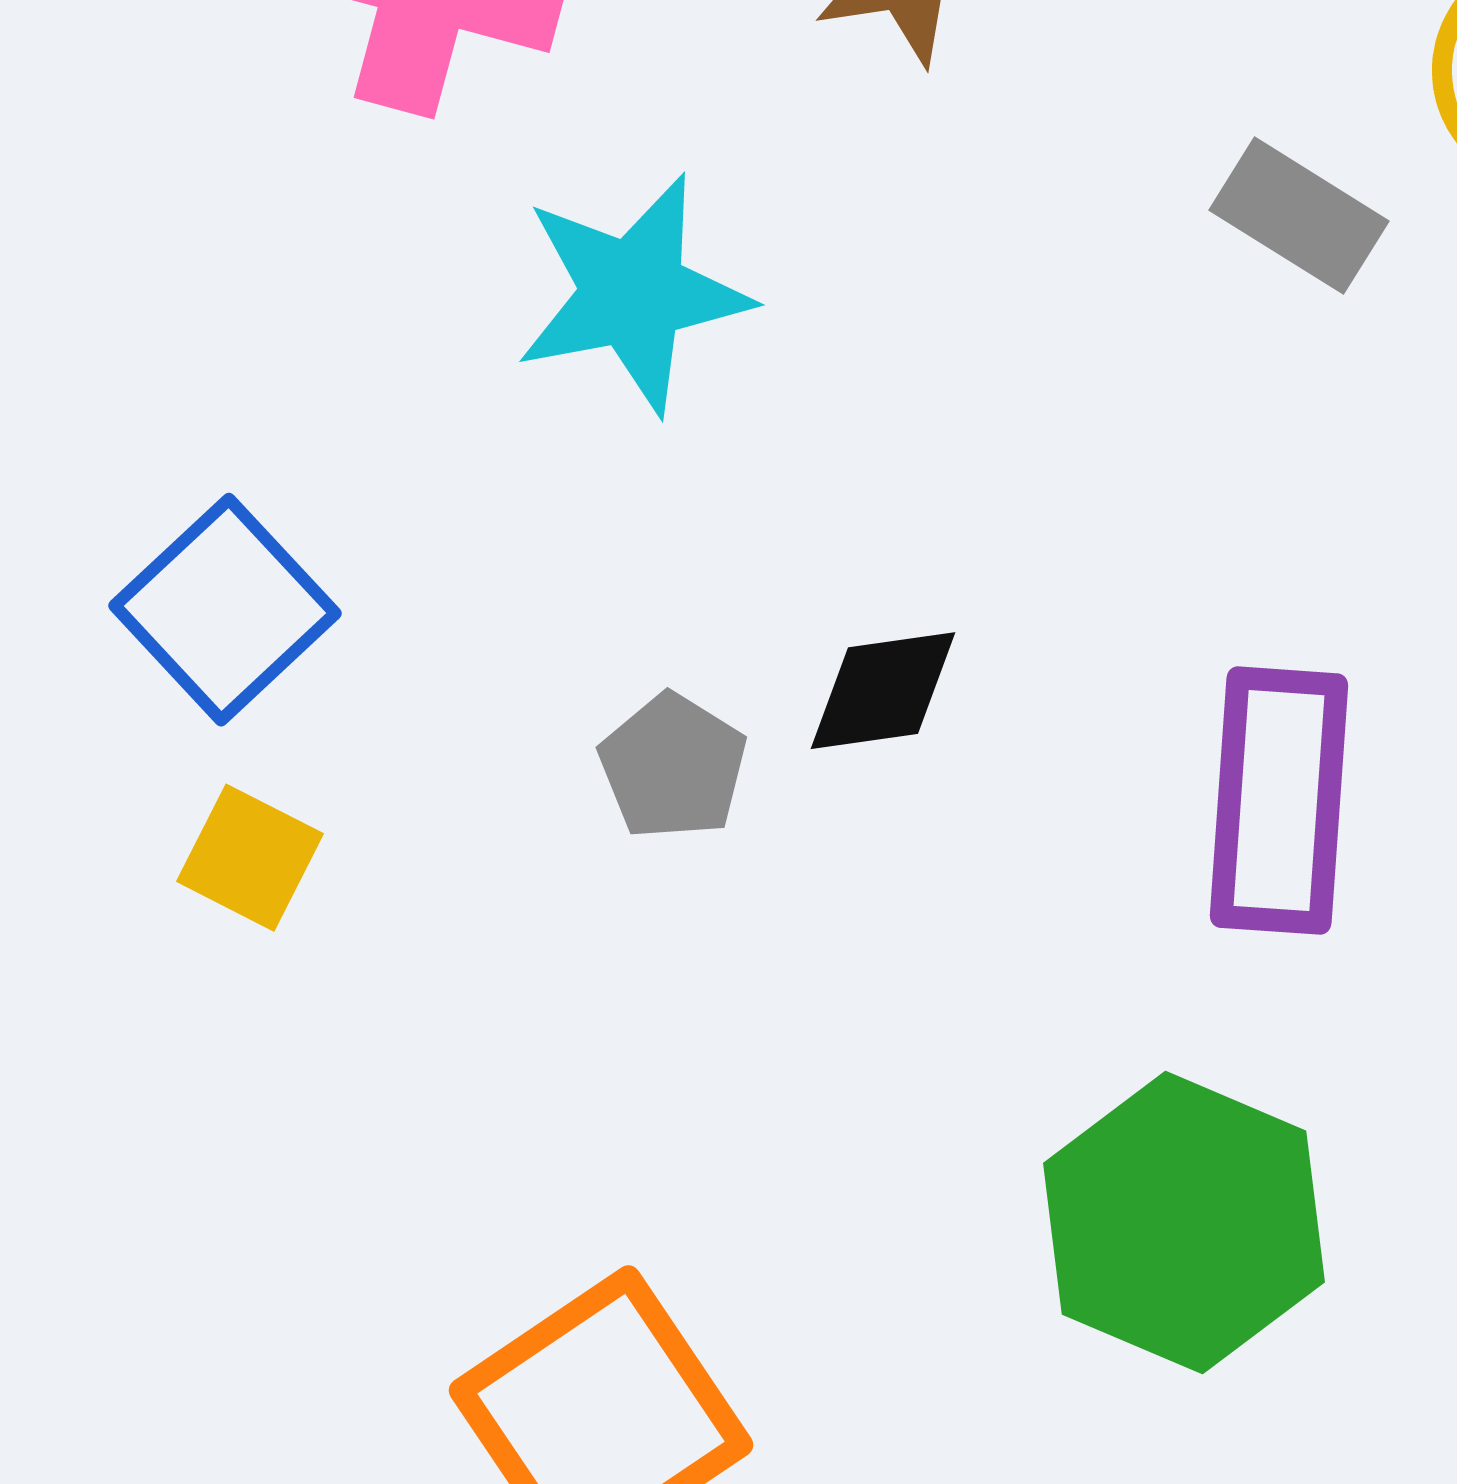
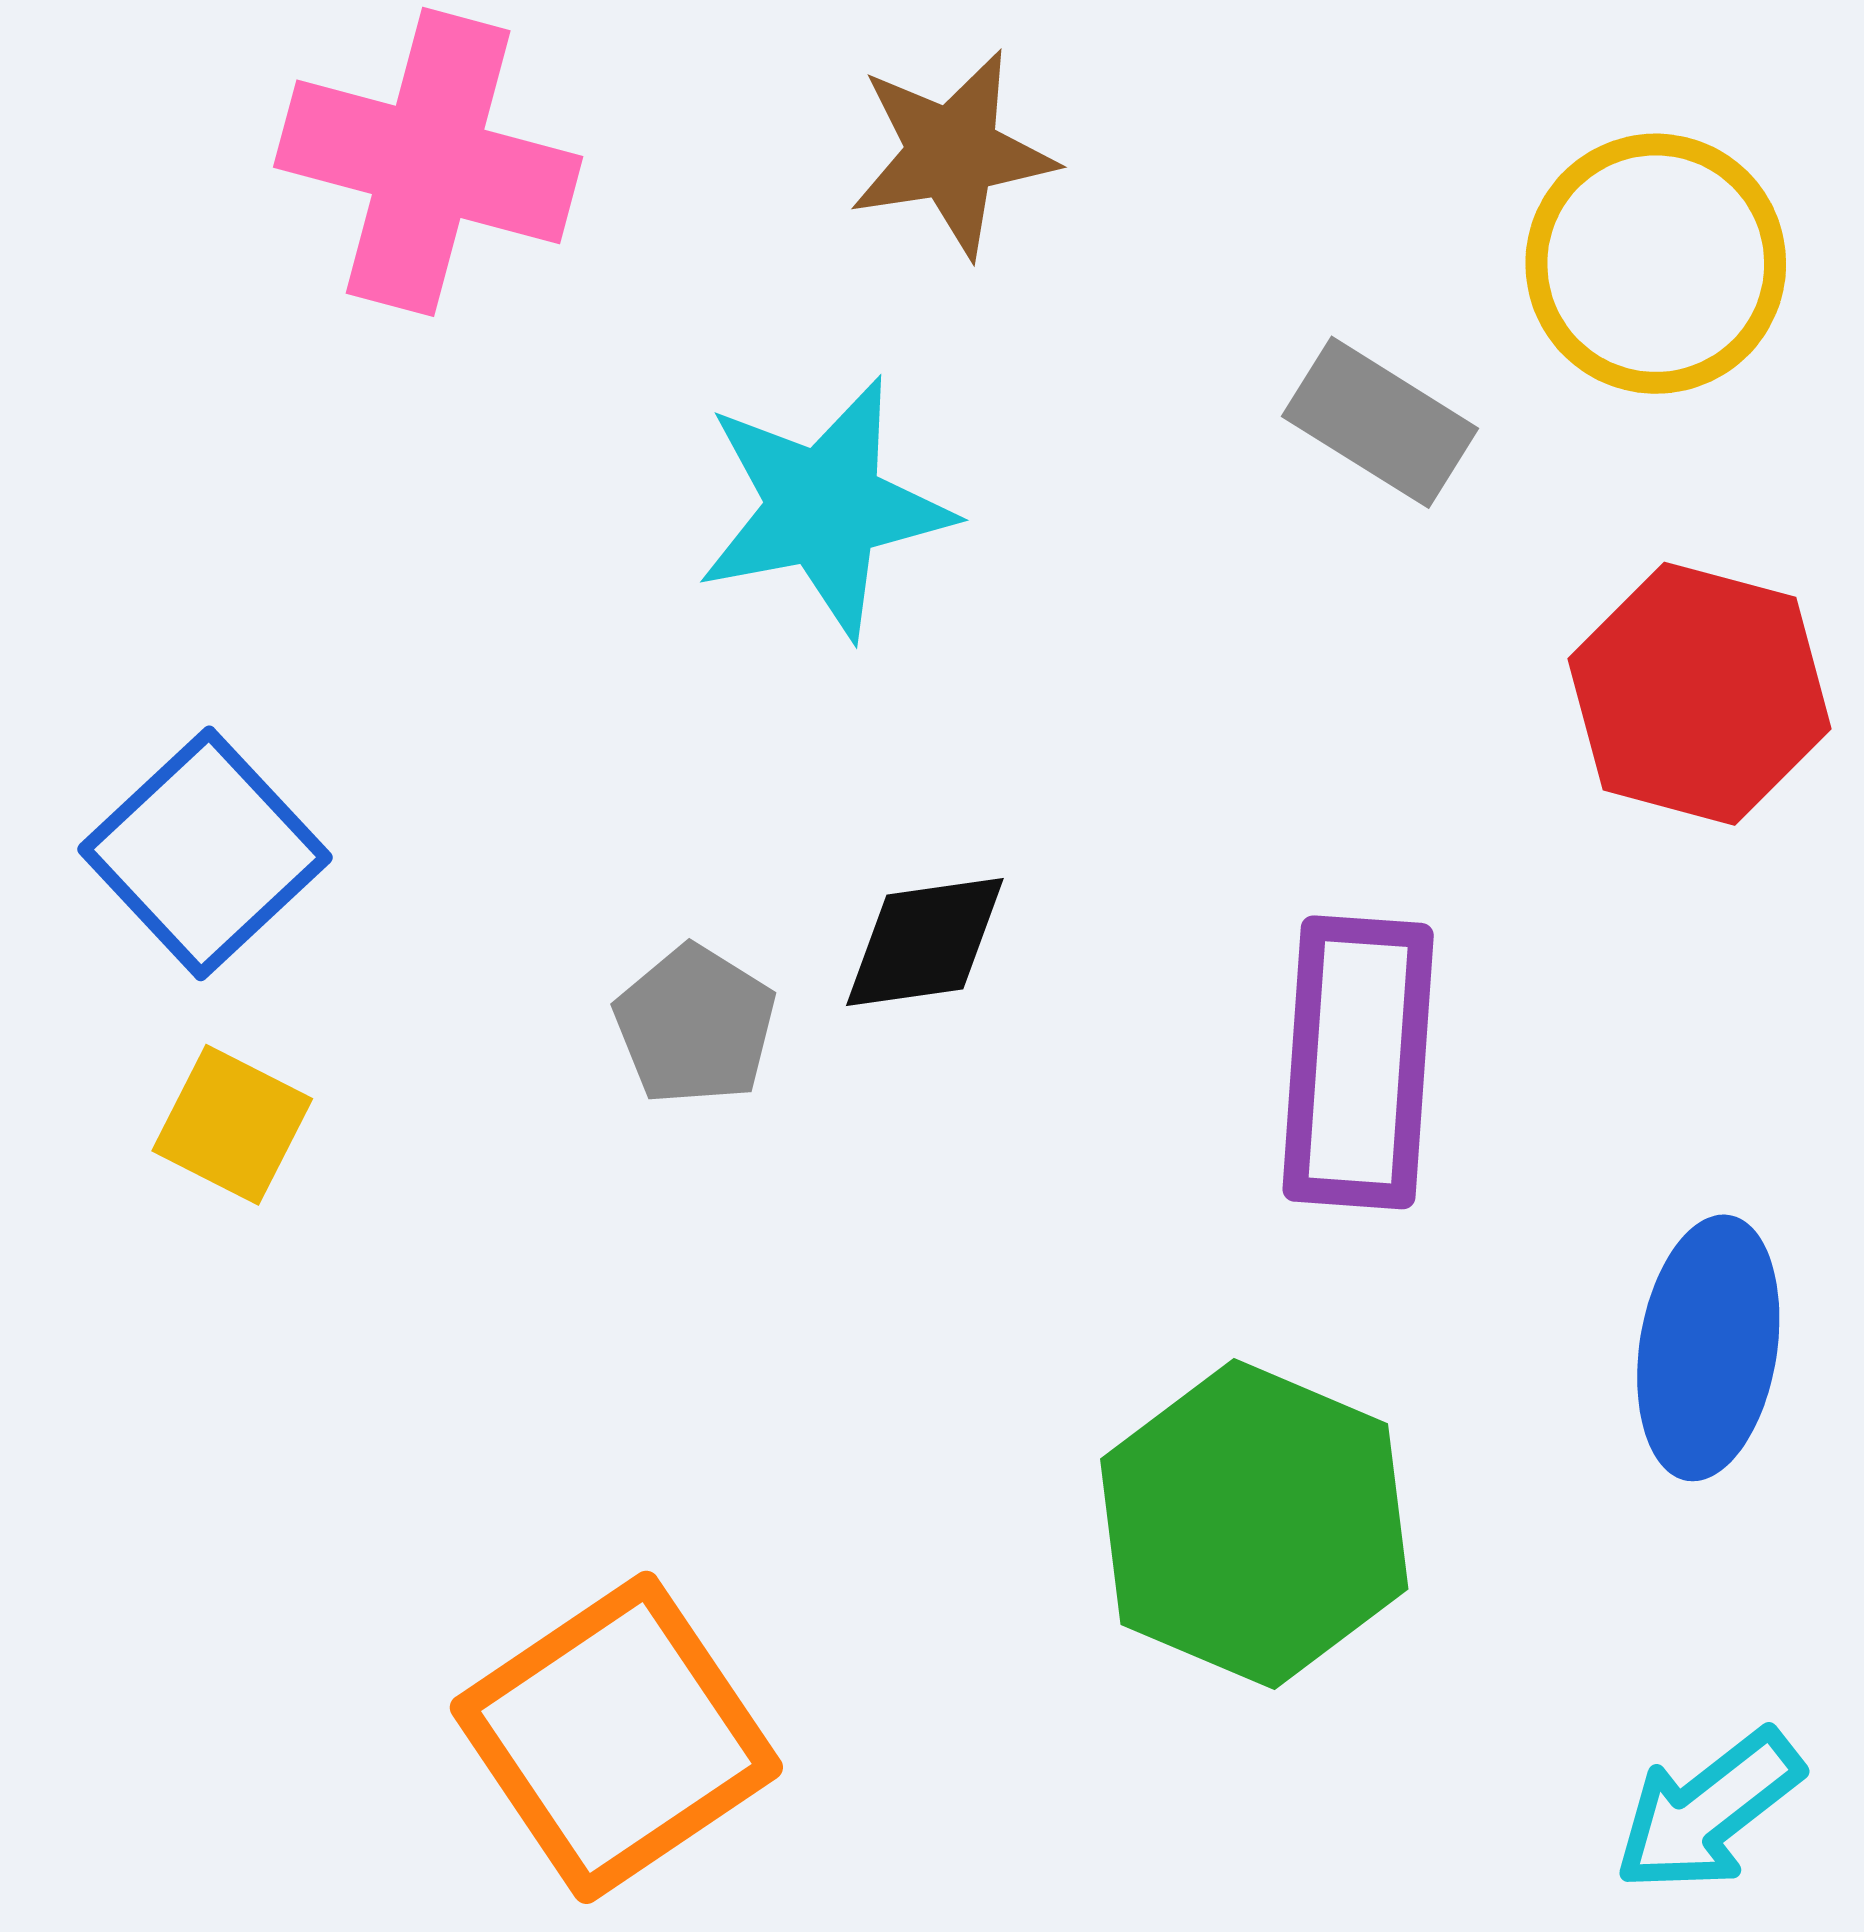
cyan star: (633, 294) -> (824, 508), moved

